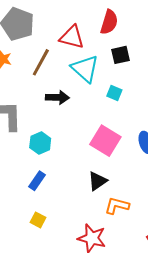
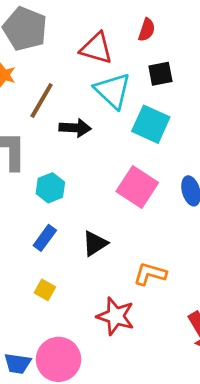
red semicircle: (109, 22) -> (147, 30), size x0.7
brown line: (41, 62) -> (42, 101), moved
cyan square: (114, 93) -> (151, 124), size x1.8
black triangle: (98, 181) -> (95, 243), moved

